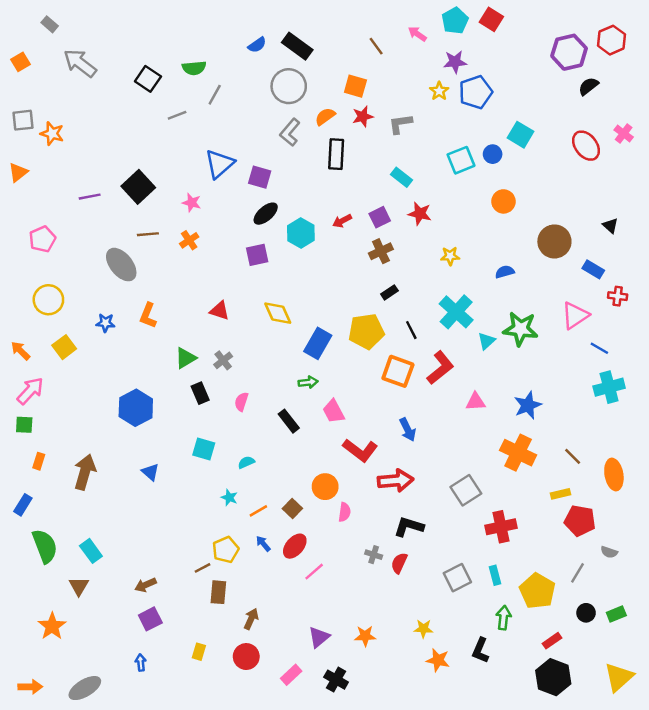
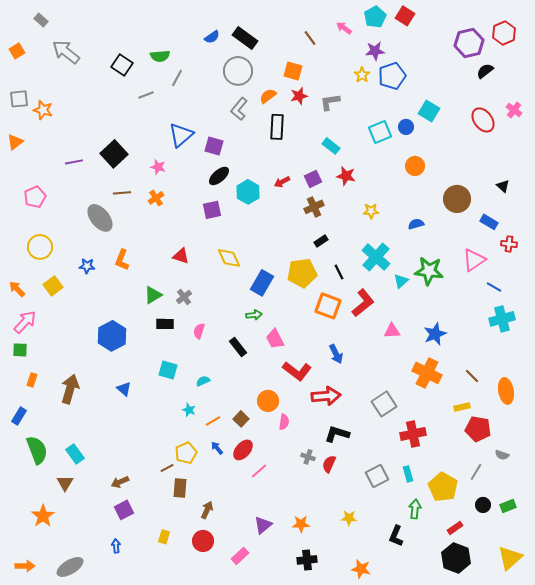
black rectangle: (200, 393) -> (165, 324), turned -66
orange star: (438, 660) -> (361, 569), moved
black cross: (336, 680) -> (307, 560), moved, turned -36

